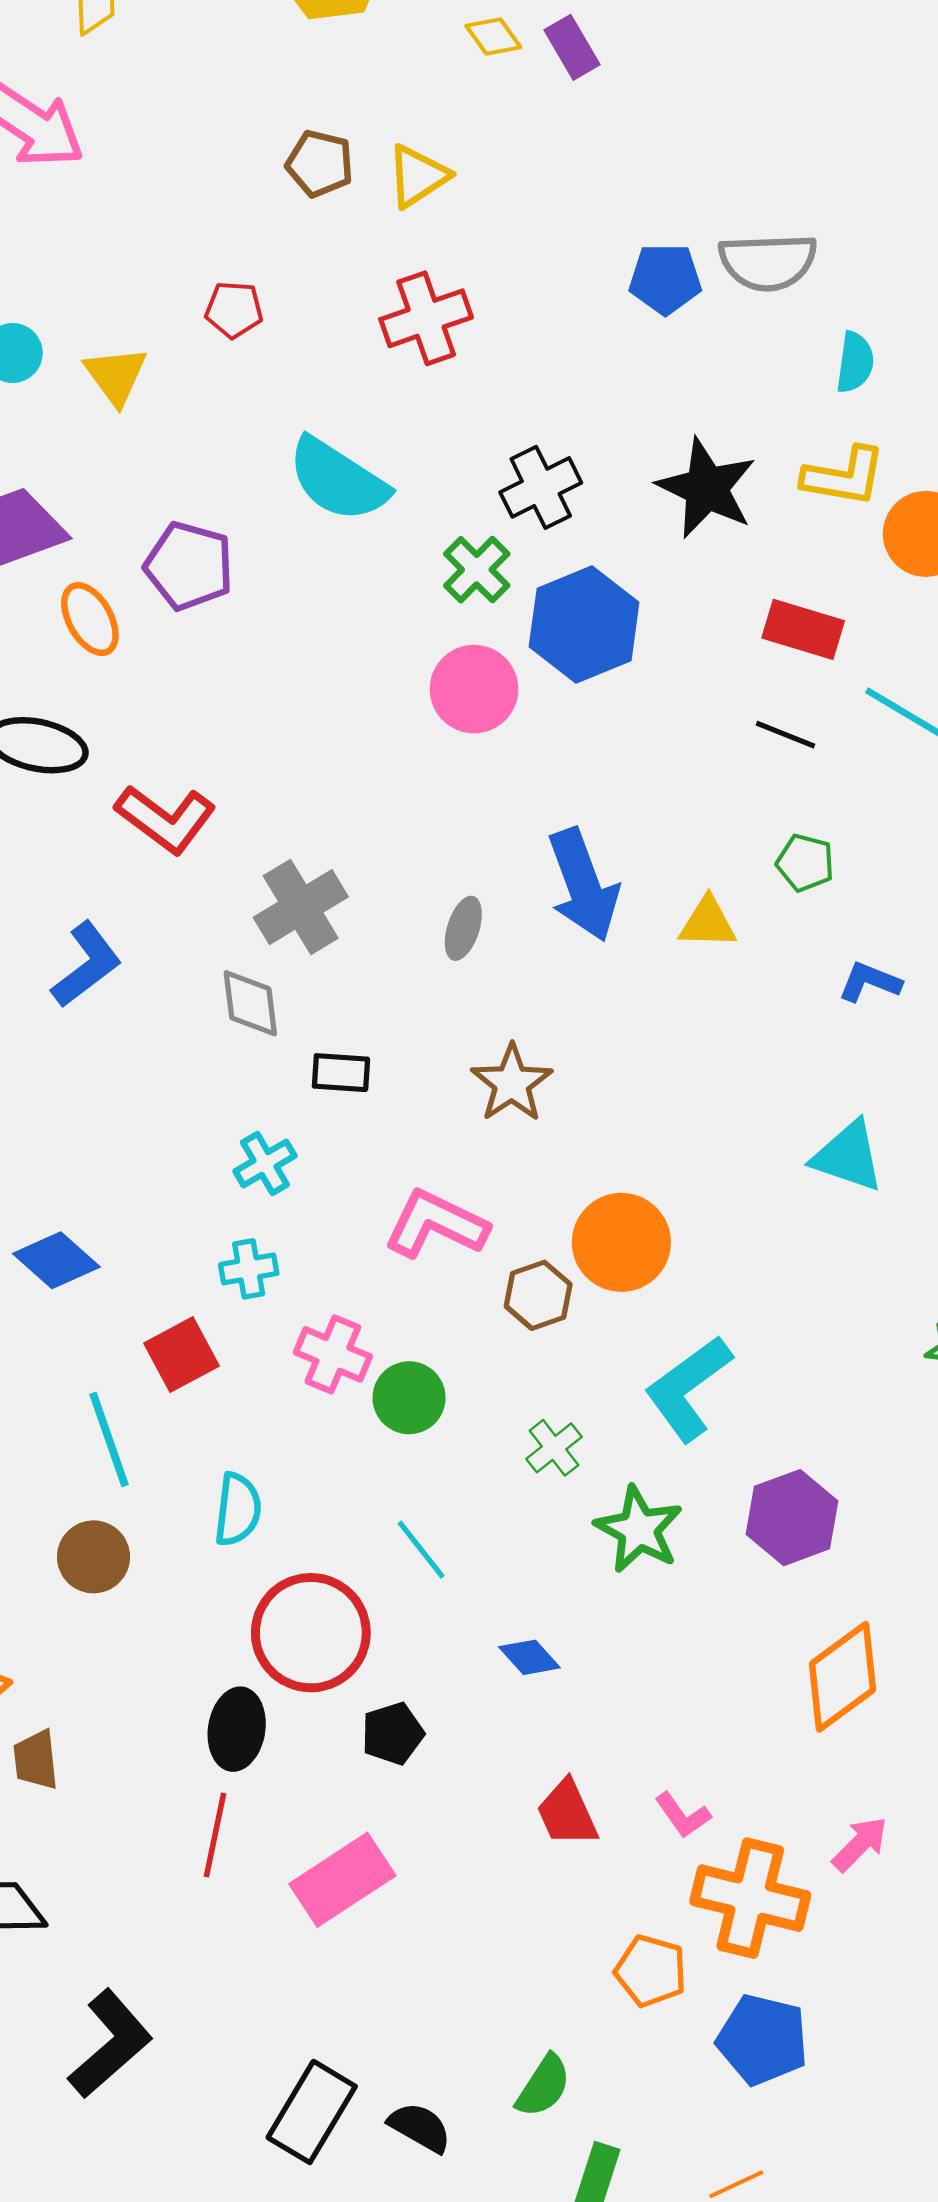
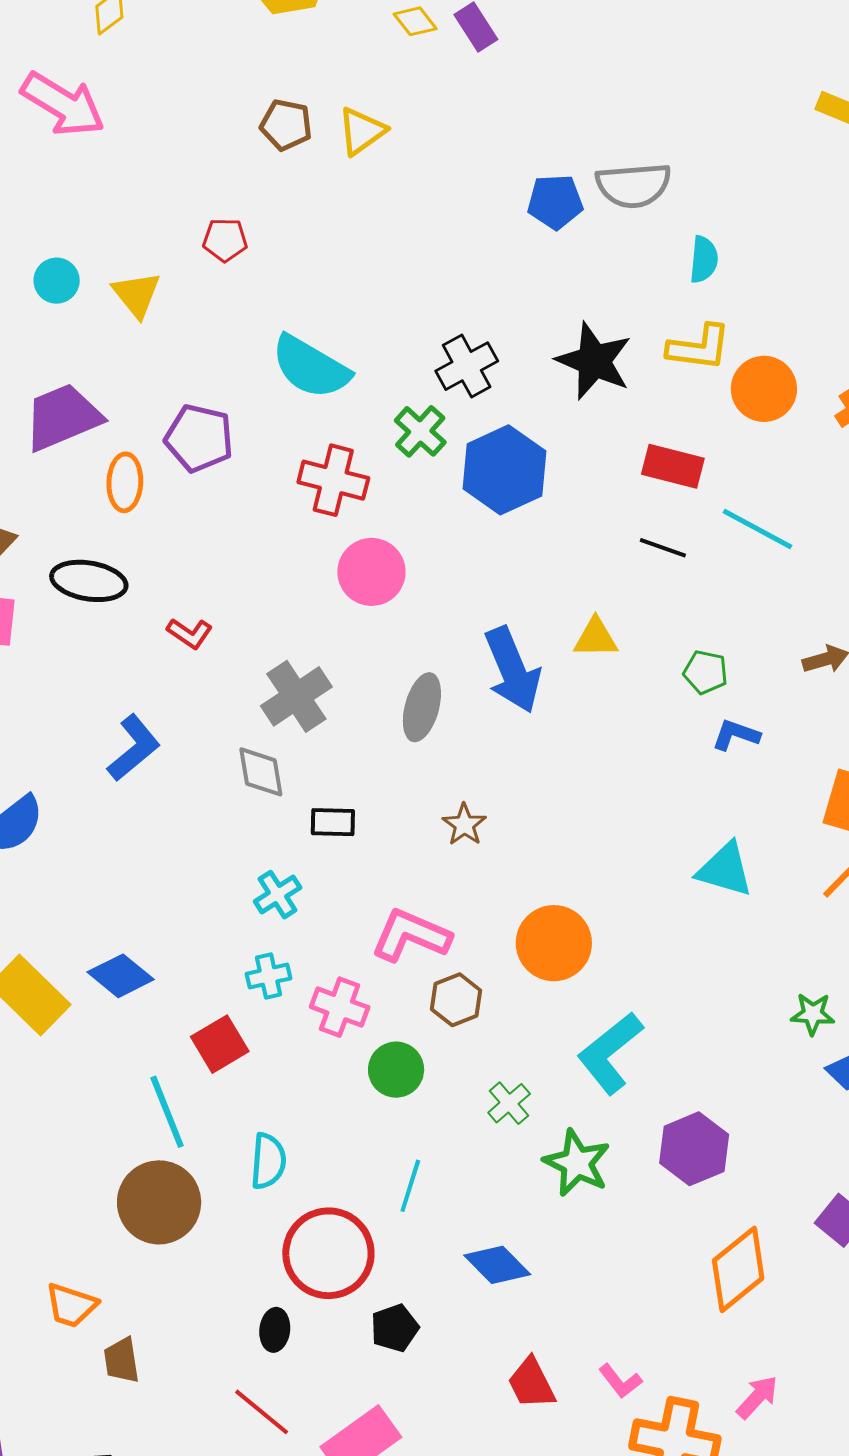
red cross: (426, 318) -> (333, 480), moved, turned 36
orange ellipse: (90, 619) -> (125, 482), turned 34
pink circle: (474, 689) -> (371, 572), moved
red L-shape: (166, 819) -> (190, 633), size x0.6
green pentagon: (805, 863) -> (706, 672), moved
yellow triangle: (708, 923) -> (596, 638), moved
gray ellipse: (463, 928) -> (422, 707), size x1.4
brown star: (512, 1083) -> (464, 825), size x0.7
brown hexagon: (538, 1295) -> (456, 1000), moved
pink cross: (333, 1354) -> (340, 1007), moved
cyan line: (421, 1550) -> (410, 1186), turned 58
brown circle: (93, 1557) -> (159, 1202), size x1.5
blue diamond: (529, 1657) -> (497, 1265), size x1.4
black ellipse: (237, 1729) -> (275, 1330), size x0.7
red line: (215, 1835) -> (262, 1412), turned -60

